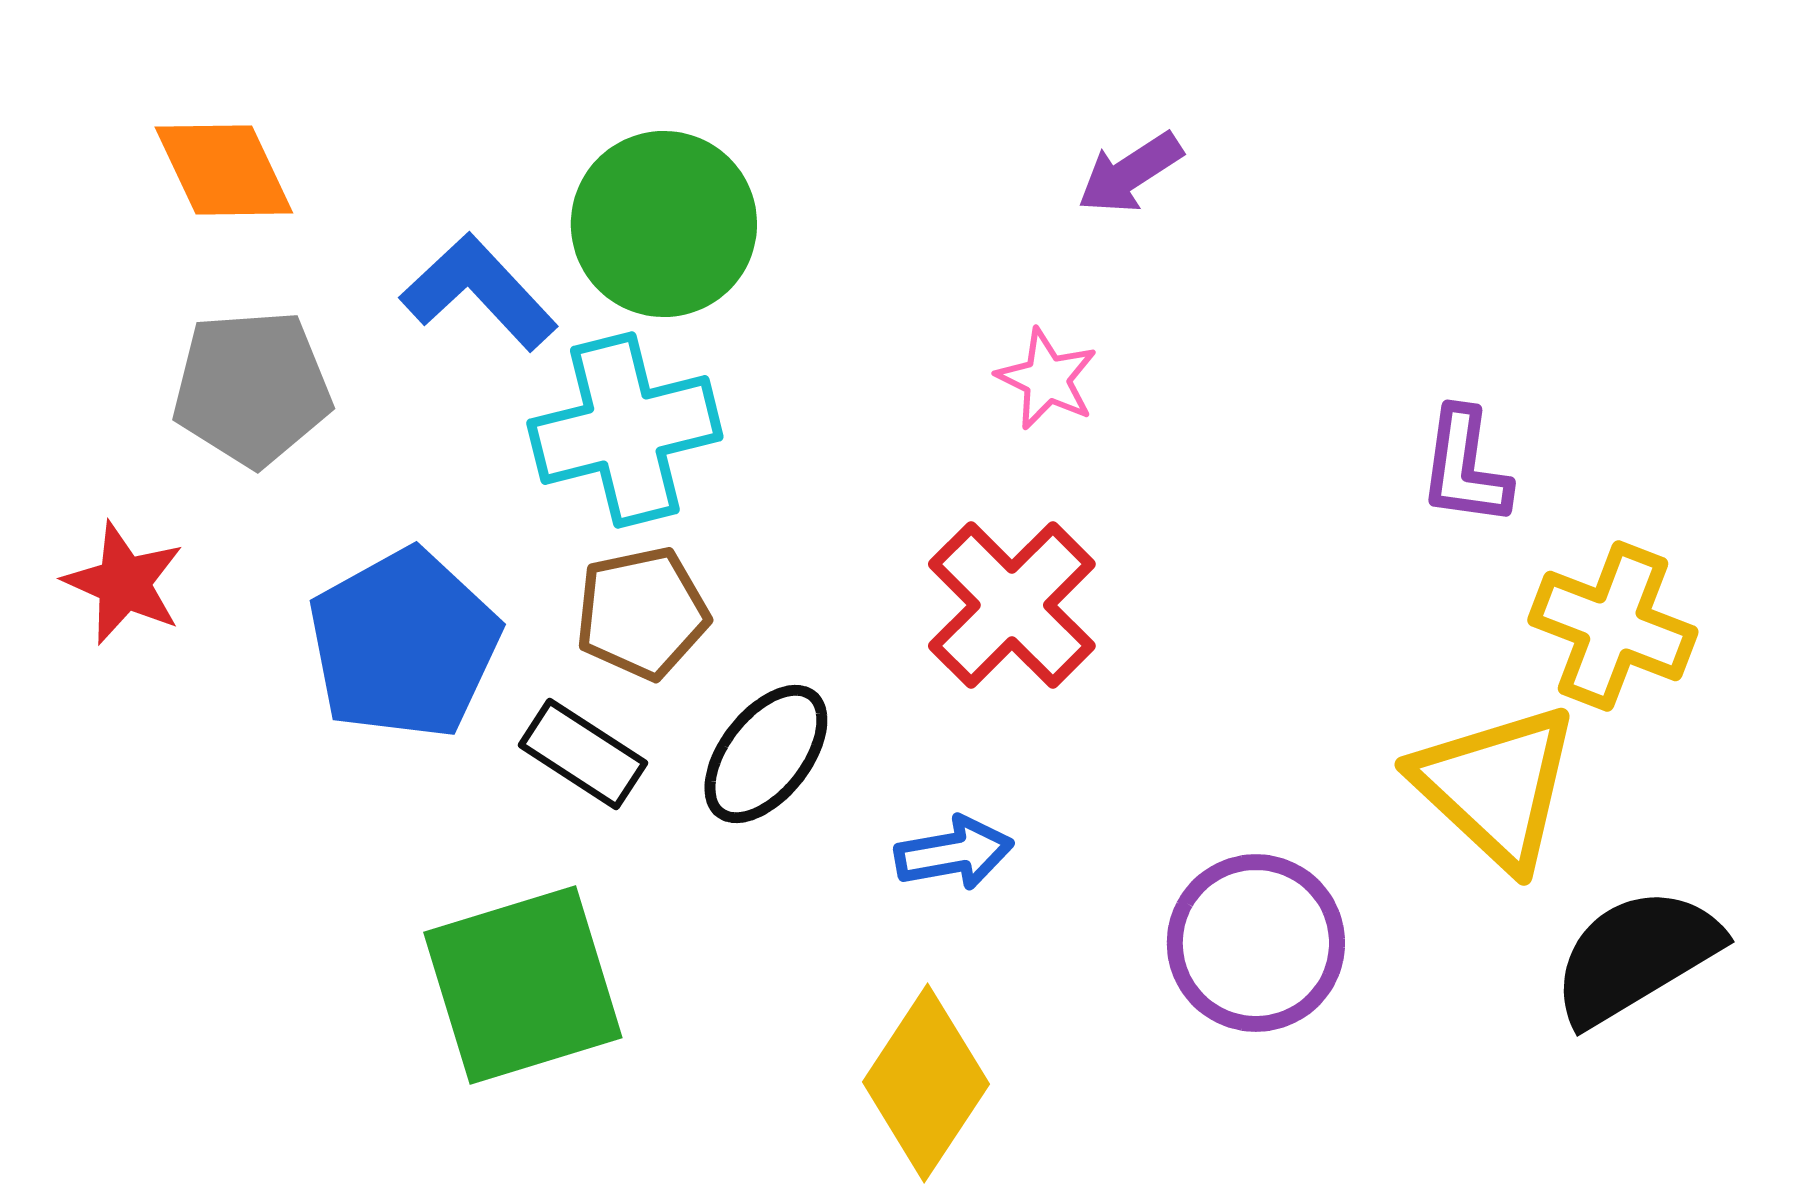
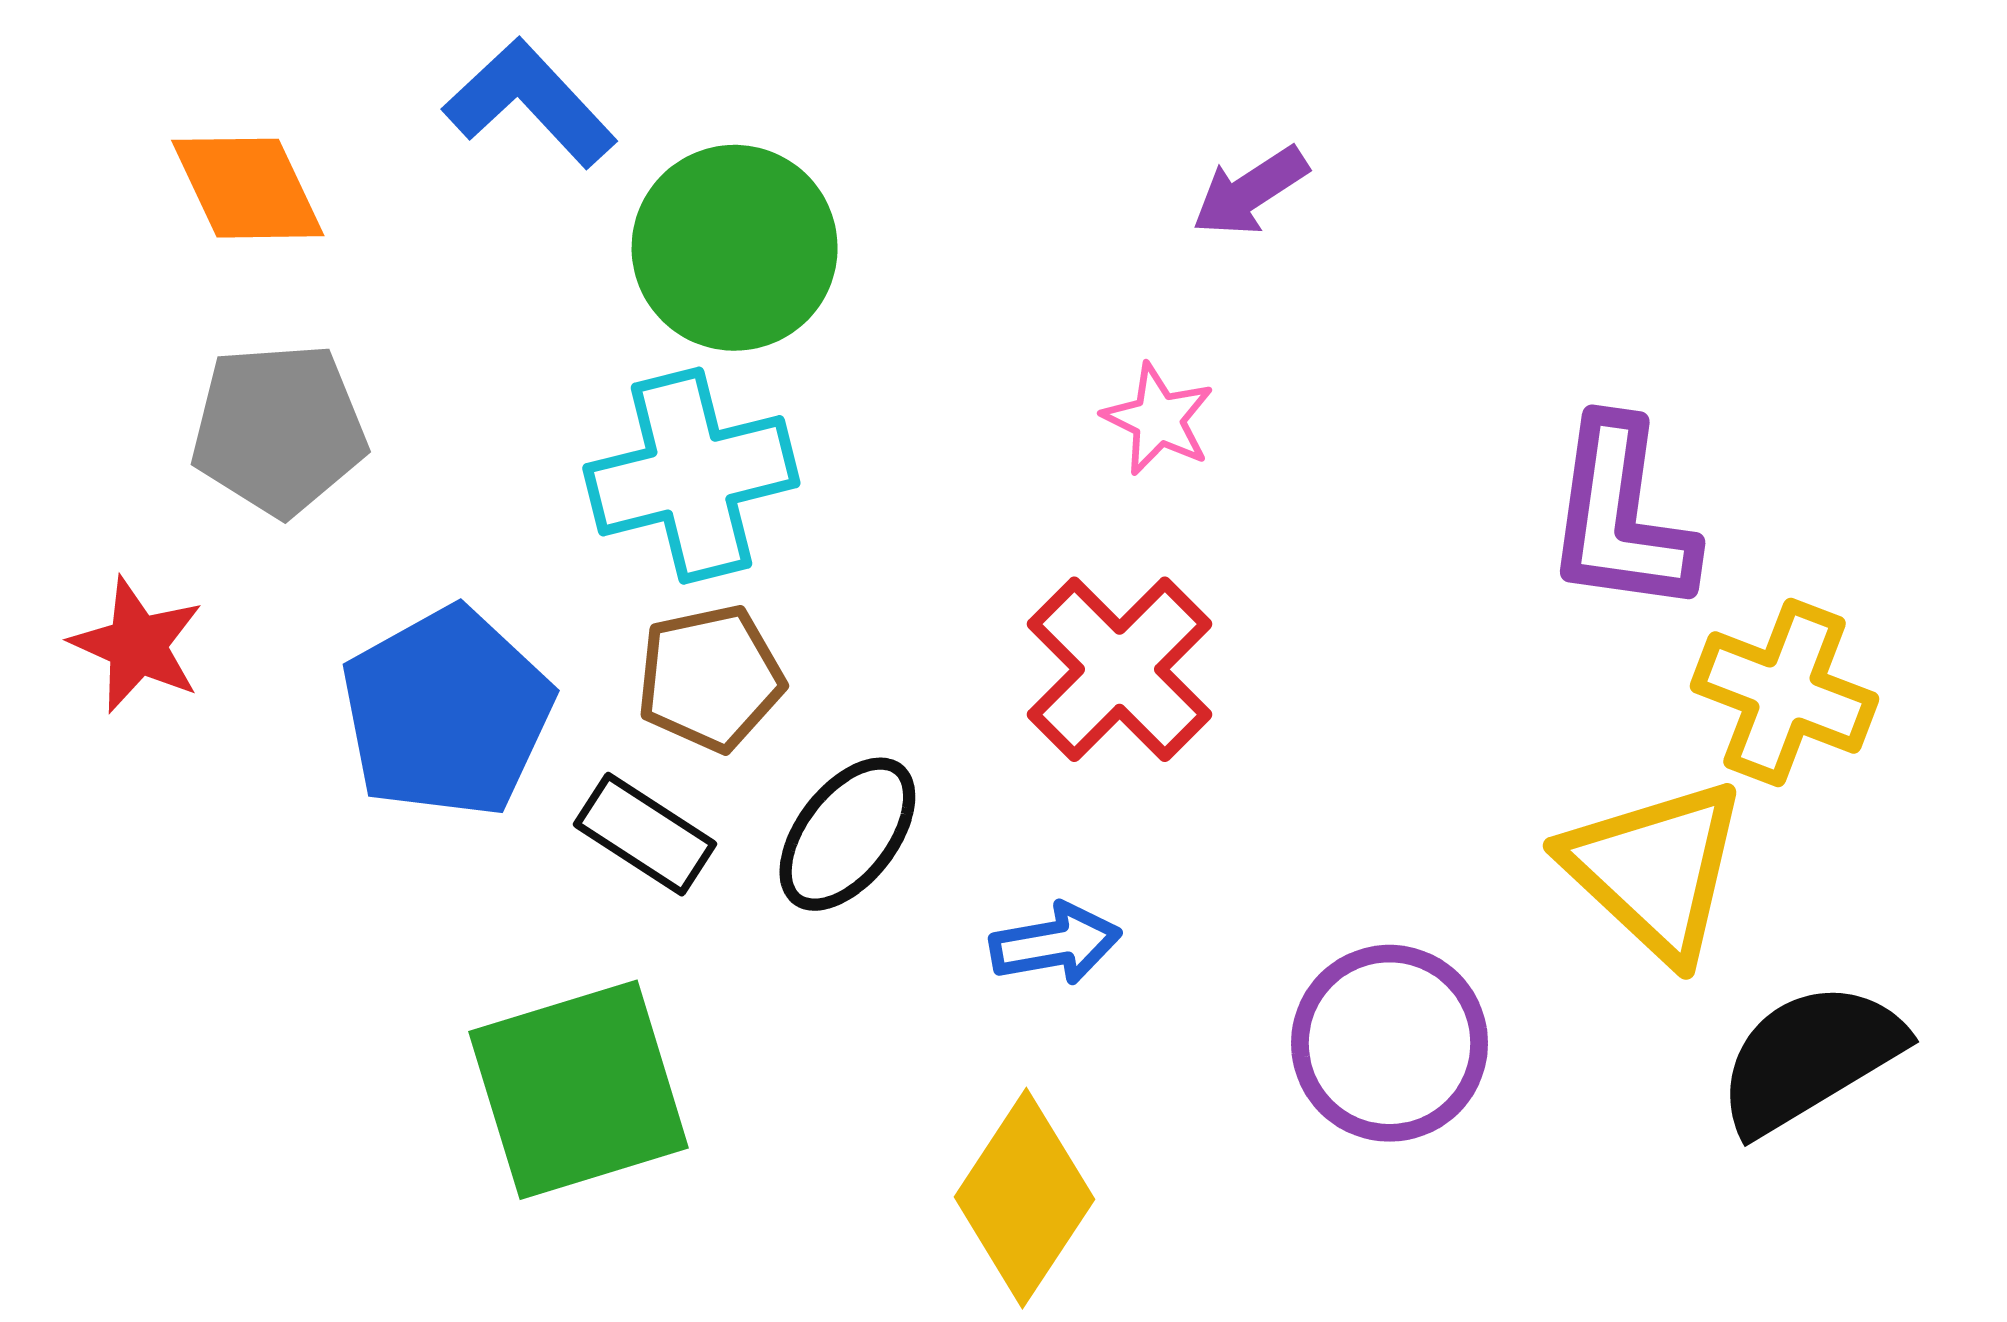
blue L-shape: (479, 292) -> (530, 103), moved
purple L-shape: (1465, 467) -> (1621, 517), size x1.5

